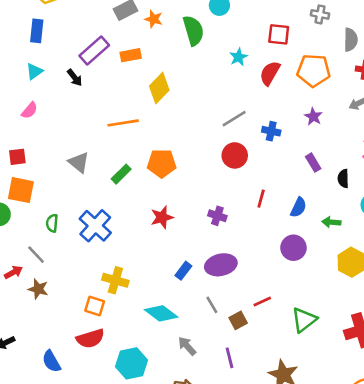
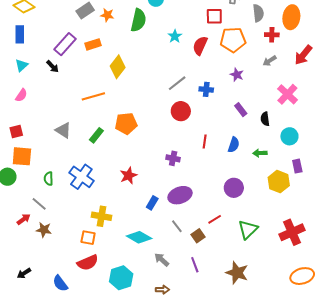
green semicircle: (193, 31) -> (138, 20), turned 35
red square: (279, 34) -> (214, 16), moved
red star: (162, 217) -> (128, 176), moved
purple circle: (293, 248) -> (234, 188), moved

